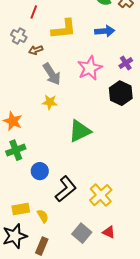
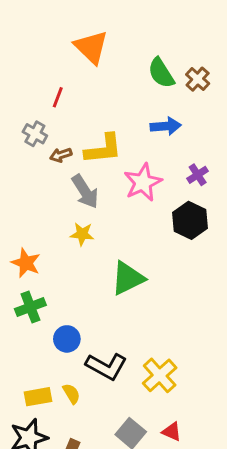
yellow L-shape: (64, 29) -> (103, 149), moved
black L-shape: (66, 189) -> (106, 366), turned 68
yellow semicircle: (43, 216) -> (71, 394), moved

